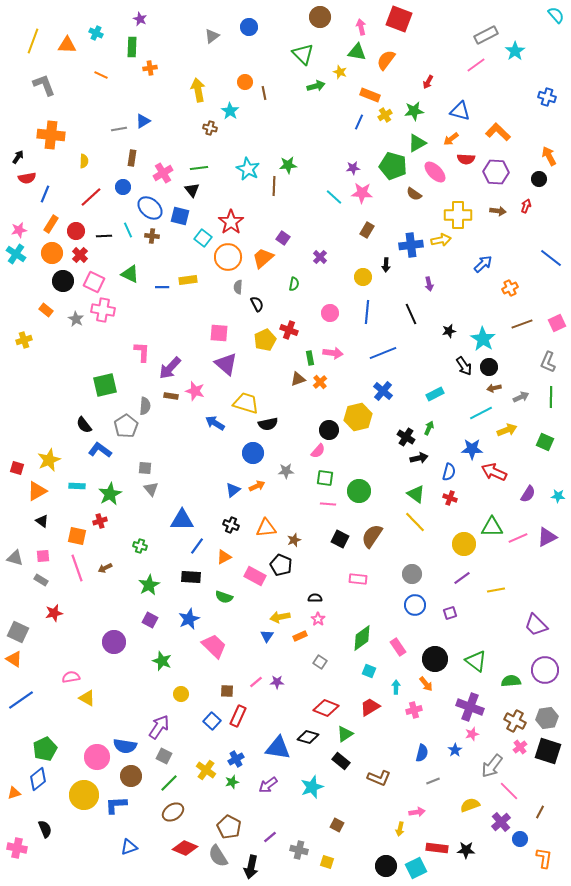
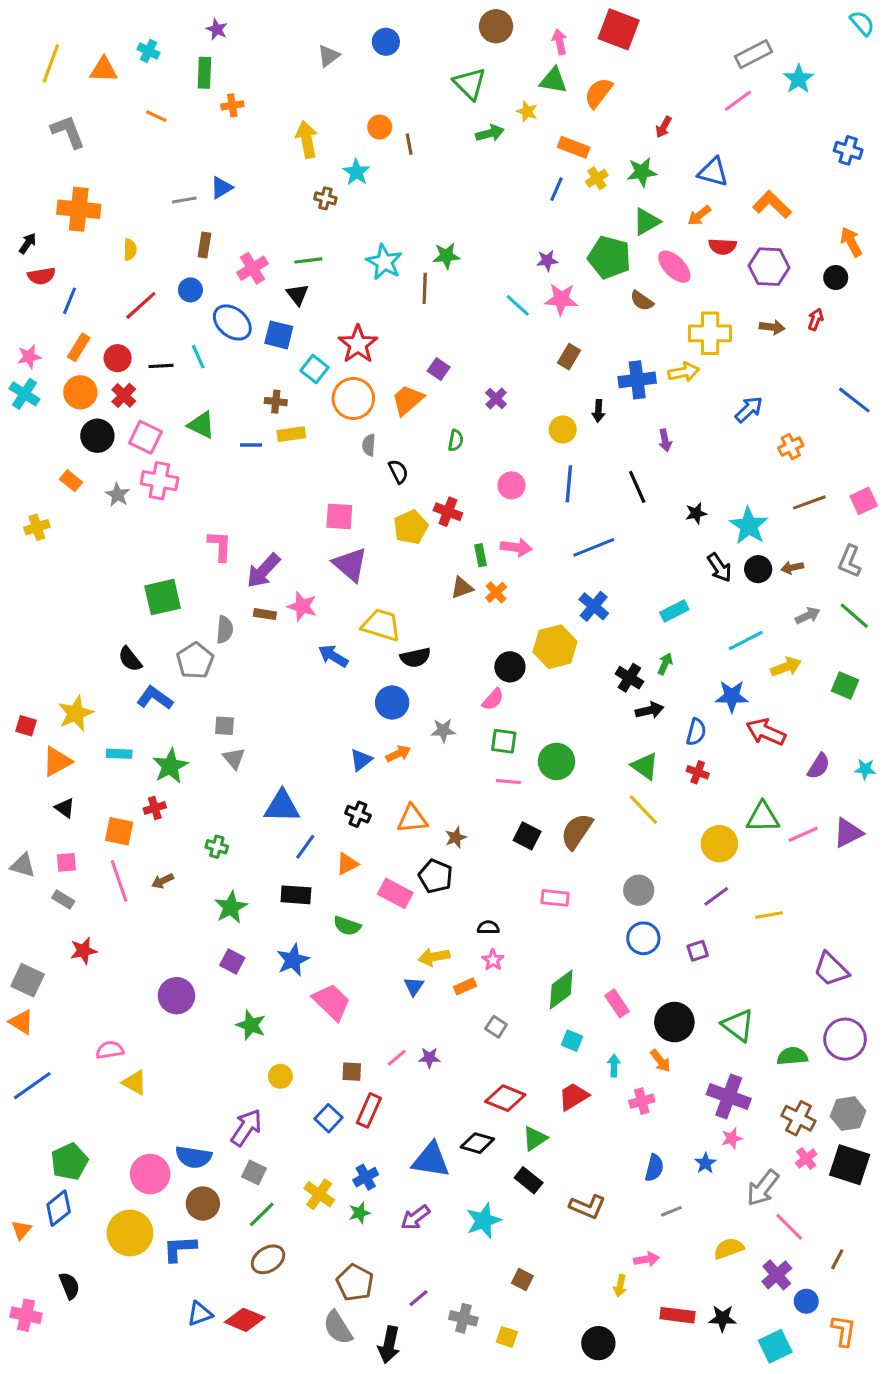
brown cross: (152, 236) -> (276, 402), moved
brown arrow: (494, 388) -> (792, 568), moved
green line: (551, 397) -> (854, 616), turned -50
orange triangle: (14, 793) -> (21, 1230), turned -32
red diamond: (185, 848) -> (245, 1320), moved
cyan square: (416, 868) -> (775, 1346), moved

